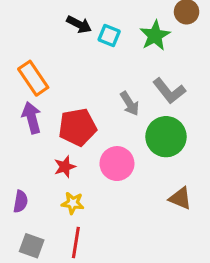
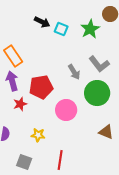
red star: (65, 167) -> (20, 104), moved
red line: (76, 243) -> (60, 160), moved
gray square: (32, 246) -> (24, 162), moved

